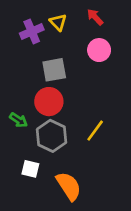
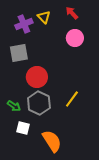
gray square: (54, 70) -> (19, 53), moved
green arrow: (18, 120) -> (14, 106), moved

